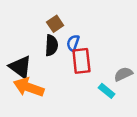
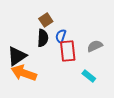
black triangle: (20, 67) -> (17, 56), turned 50
gray semicircle: (123, 74) -> (95, 46), moved

